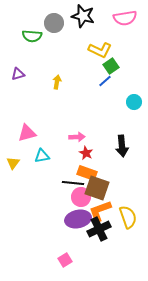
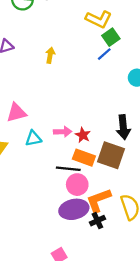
pink arrow: (77, 137) -> (63, 132), moved
brown square: (97, 188) -> (111, 155), moved
black cross: (99, 229) -> (97, 221), size x0.6

